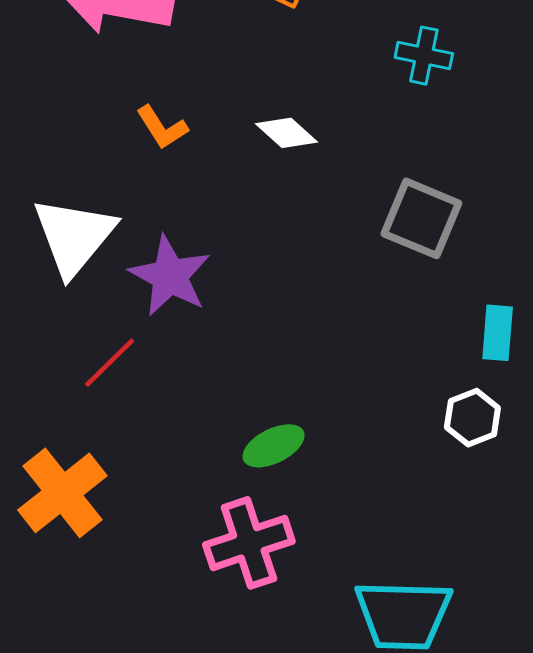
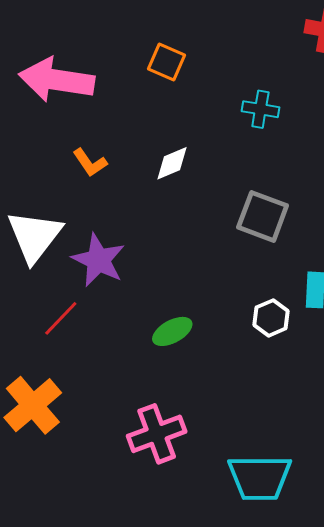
white diamond: (287, 133) -> (172, 163), turned -63
white hexagon: (472, 418) -> (271, 318), moved
green ellipse: (274, 446) -> (172, 331), moved

